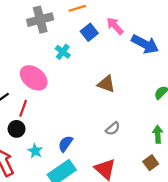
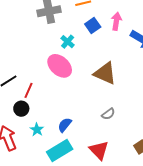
pink arrow: (115, 26) -> (116, 21), turned 48
pink ellipse: (34, 78) -> (60, 66), moved
brown triangle: (106, 84) -> (105, 73), size x1.4

